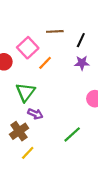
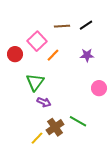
black line: (81, 40) -> (86, 25), moved, turned 32
brown cross: (19, 131) -> (55, 127), moved
green line: (72, 134) -> (78, 121), turned 72

